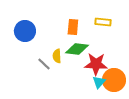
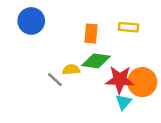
blue circle: (25, 31) -> (31, 21), moved
yellow semicircle: (57, 56) -> (71, 70), turned 88
orange circle: (114, 80) -> (142, 82), moved

